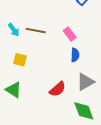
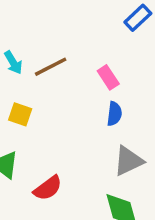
brown line: (36, 31) -> (51, 67), turned -42
red semicircle: (58, 89) -> (48, 188), moved

